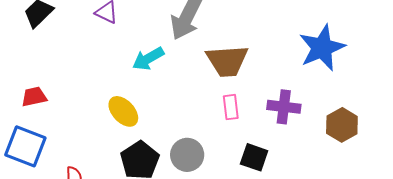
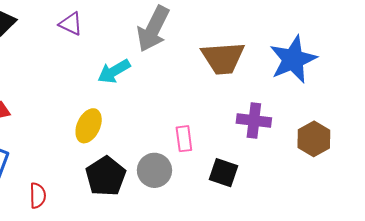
brown trapezoid: (227, 61) -> (223, 58), moved
pink rectangle: (231, 107) -> (184, 139), moved
yellow ellipse: (123, 111) -> (89, 126), turned 68

